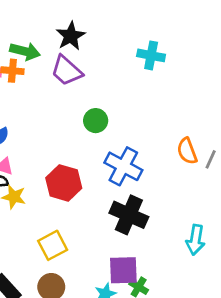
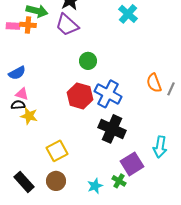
cyan cross: (151, 55) -> (128, 14), turned 30
red hexagon: (64, 183) -> (80, 96), moved
purple square: (123, 270) -> (132, 164), moved, turned -30

